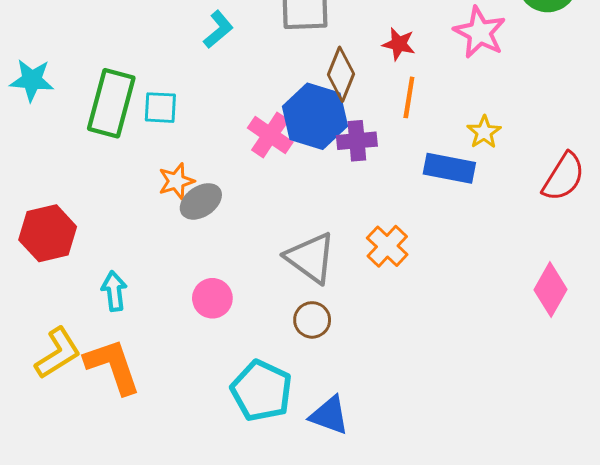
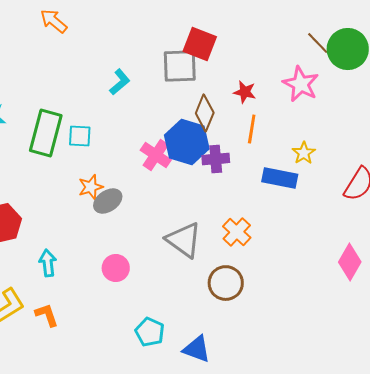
brown circle: (312, 320) -> (226, 283), moved, size x1.4
orange L-shape: (113, 366) -> (47, 315), size x0.6
cyan pentagon: (262, 391) -> (150, 332), size x0.7

